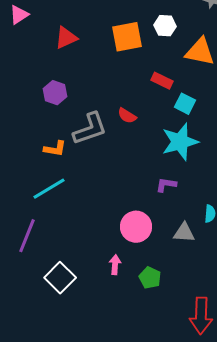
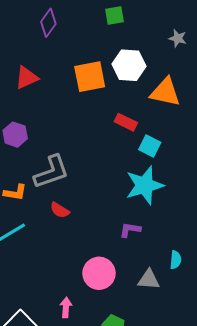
white hexagon: (165, 26) -> (129, 65), size x1.4
red semicircle: (127, 116) -> (60, 210), moved
pink arrow: (115, 265) -> (66, 307), moved

